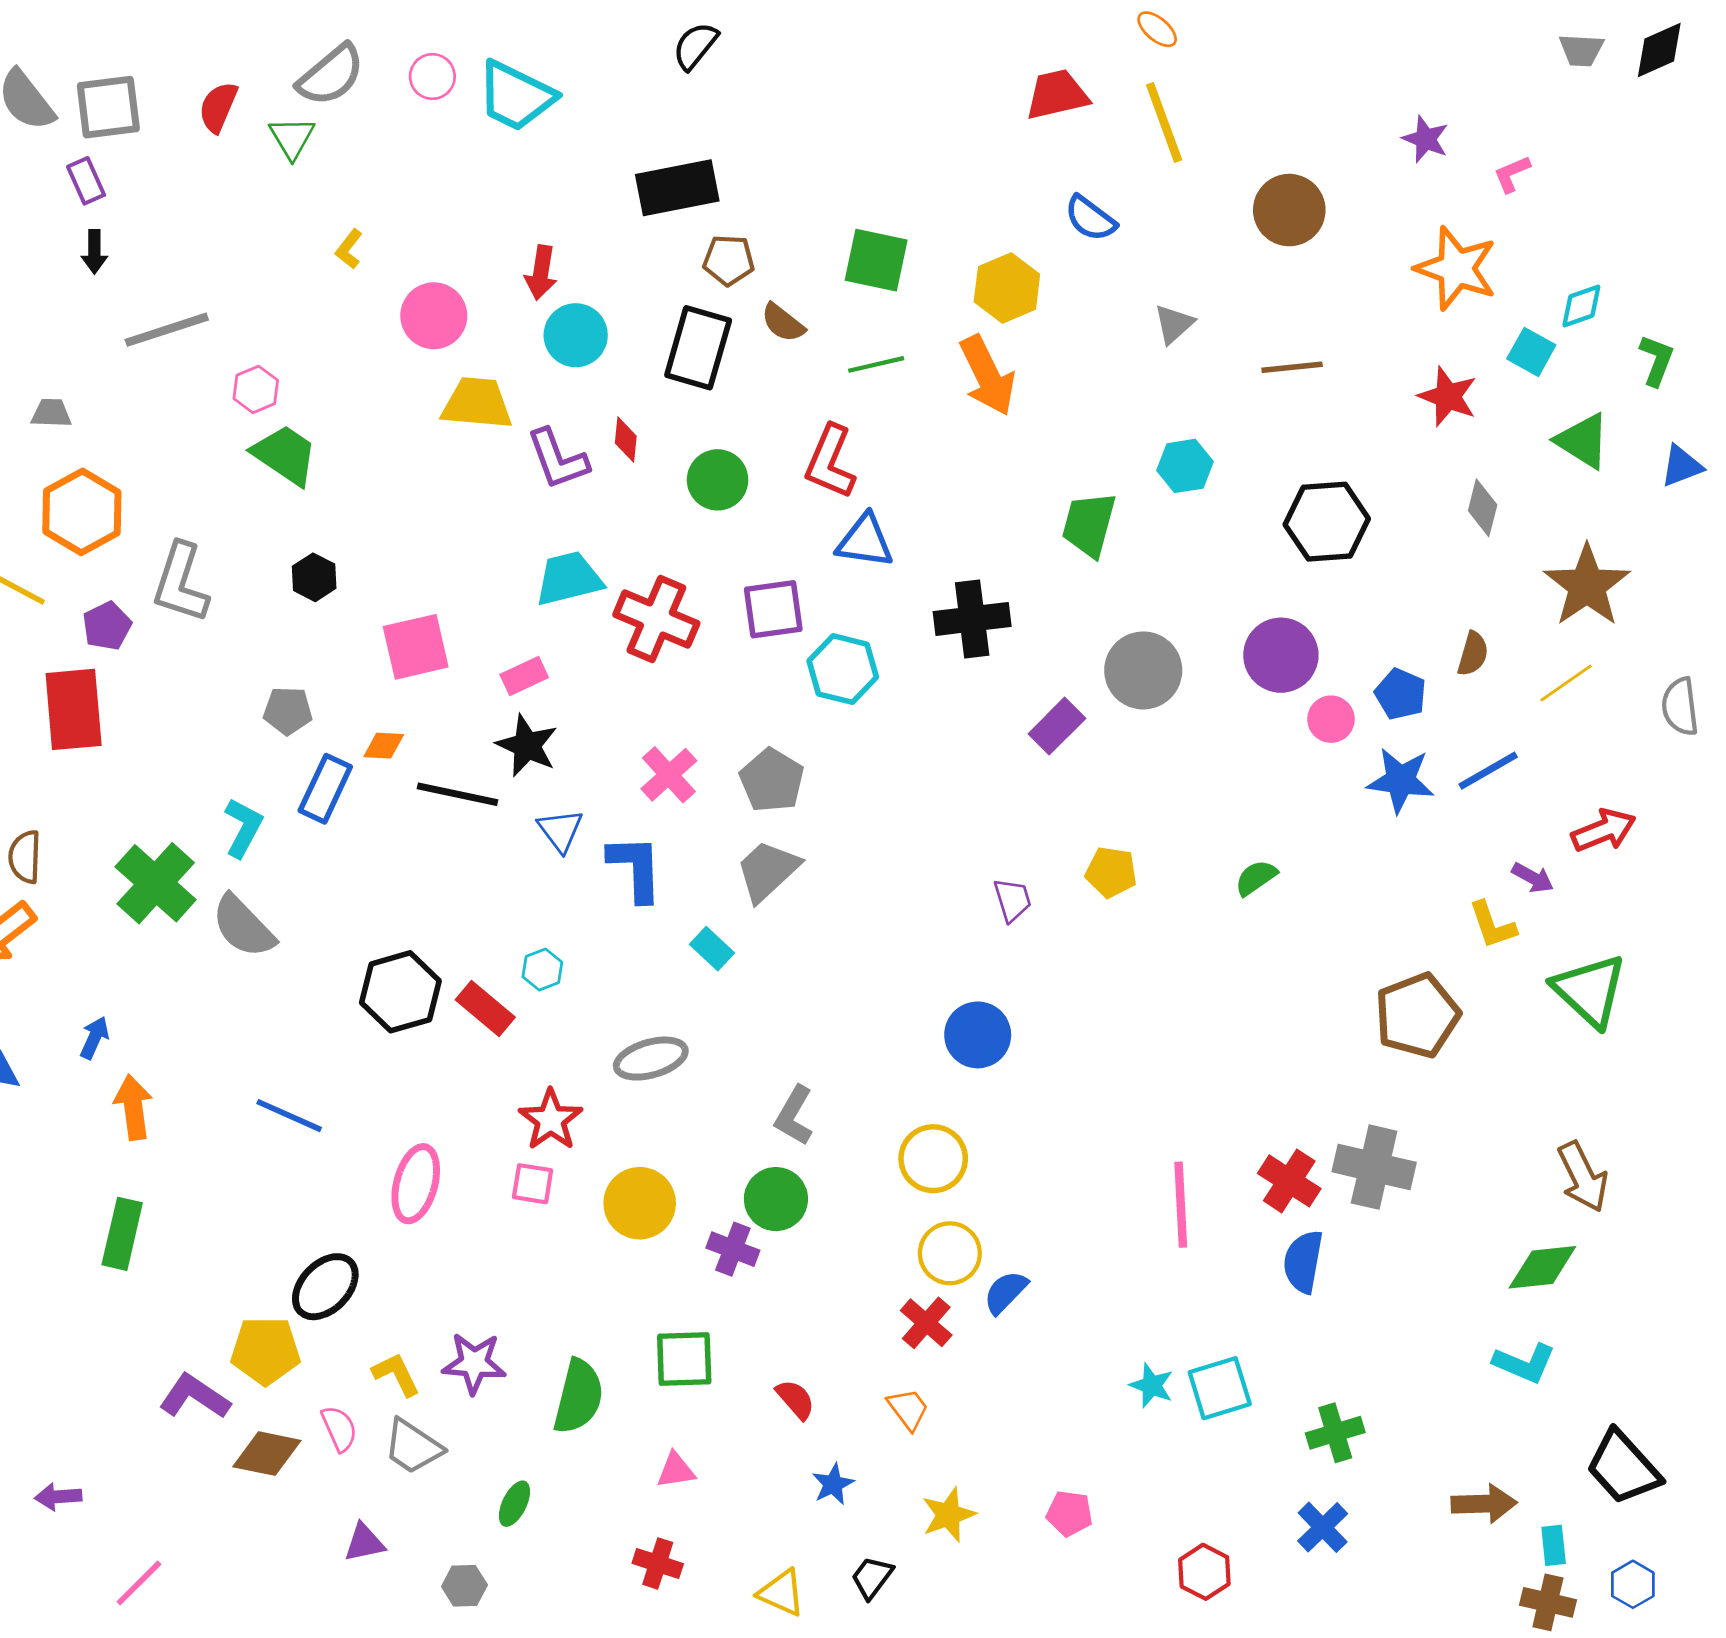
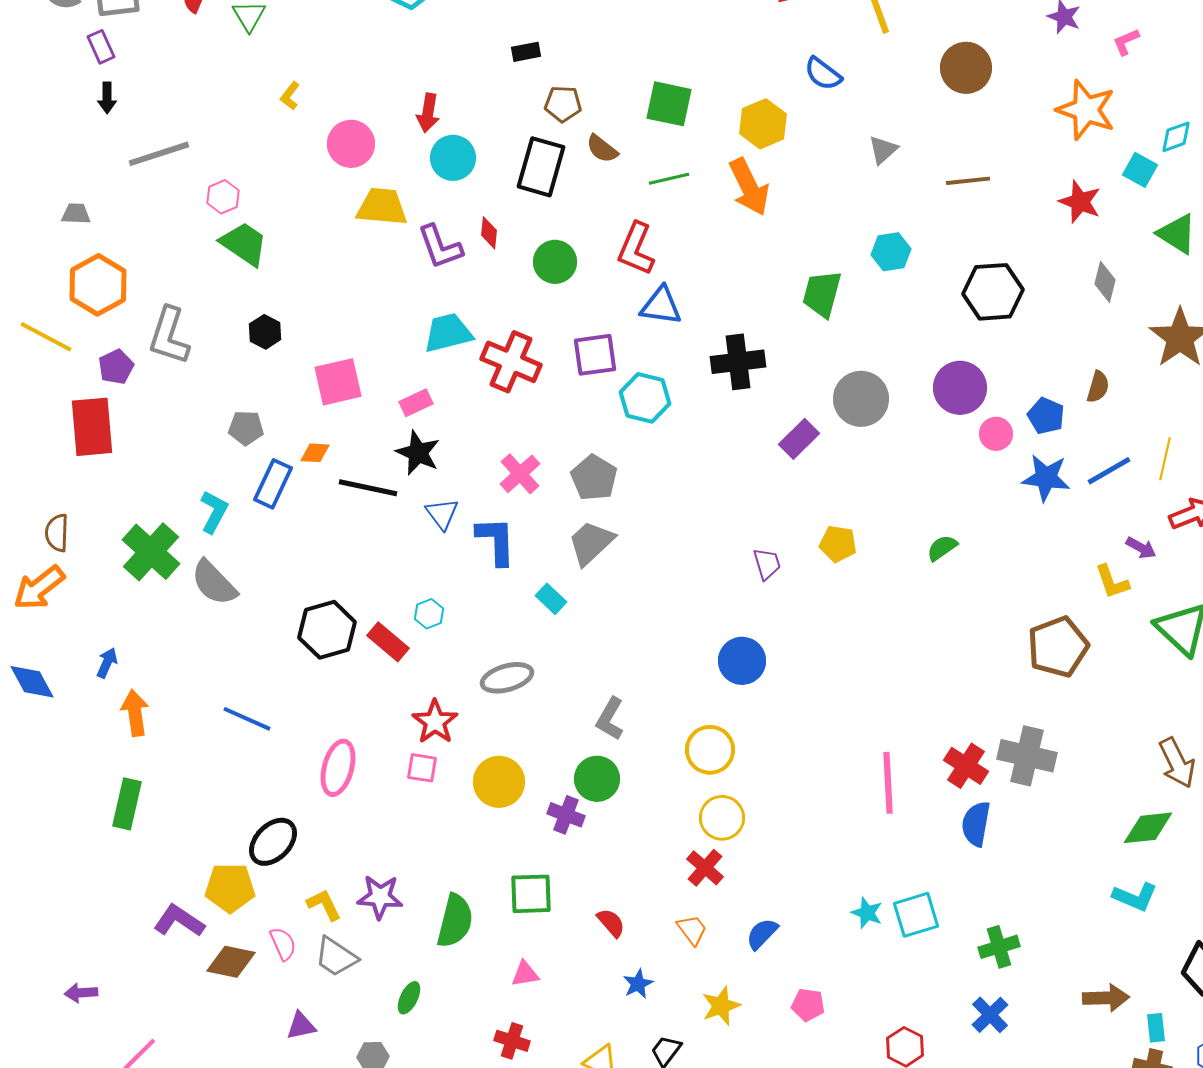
black rectangle: (677, 188) -> (526, 52), size x0.5
yellow line: (1566, 683) -> (1165, 459), moved, turned -42
blue semicircle: (1005, 1292) -> (762, 934), moved

